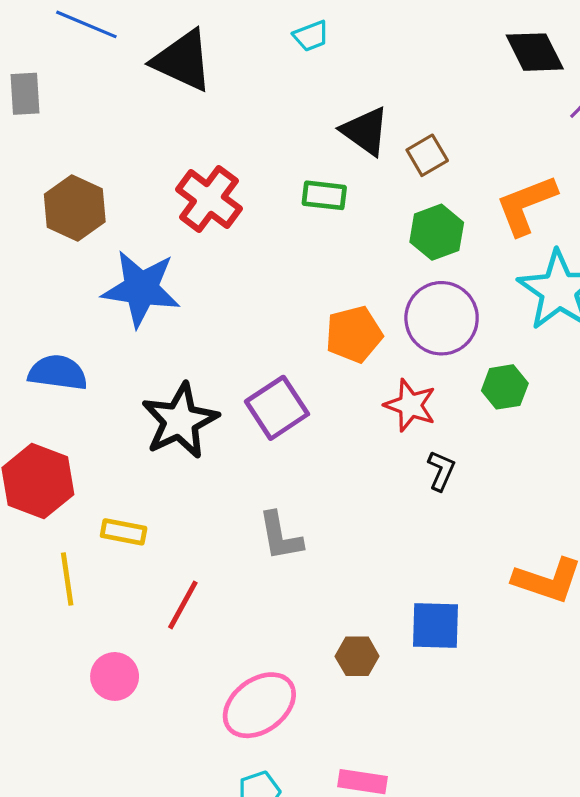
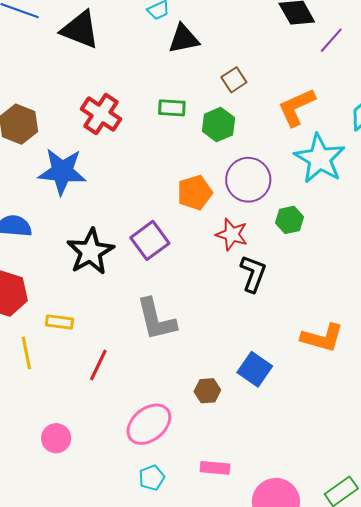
black triangle: (365, 131) -> (184, 39), moved, turned -44
green hexagon: (437, 232) -> (218, 125), moved
black L-shape: (441, 471) -> (253, 274), size x1.5
gray L-shape: (280, 536) -> (156, 319), size x1.4
blue square: (436, 626) -> (255, 369), turned 36
pink circle: (115, 676) -> (56, 438), moved

